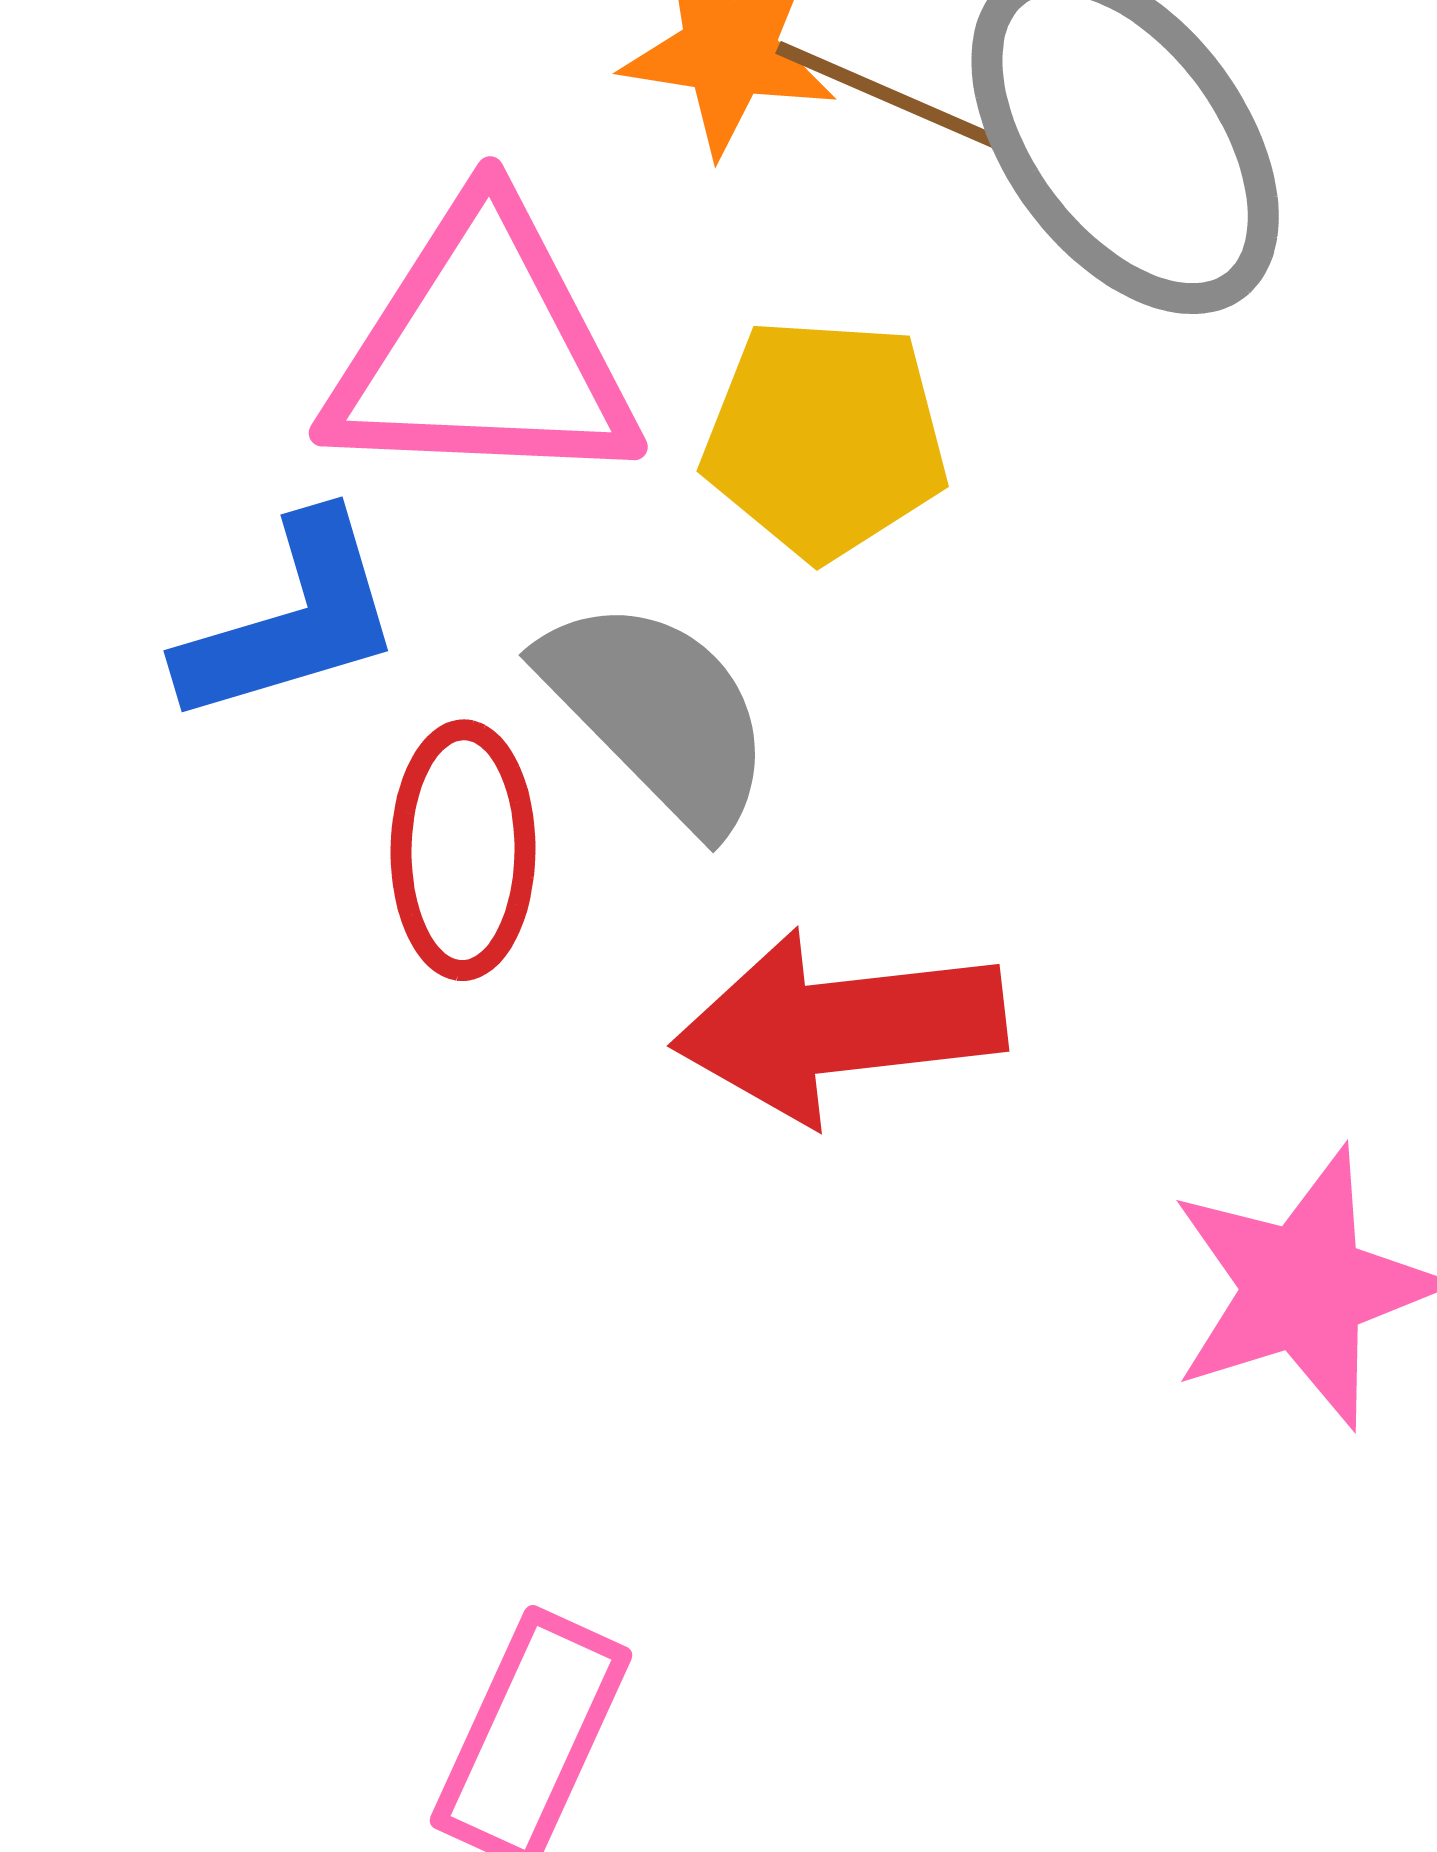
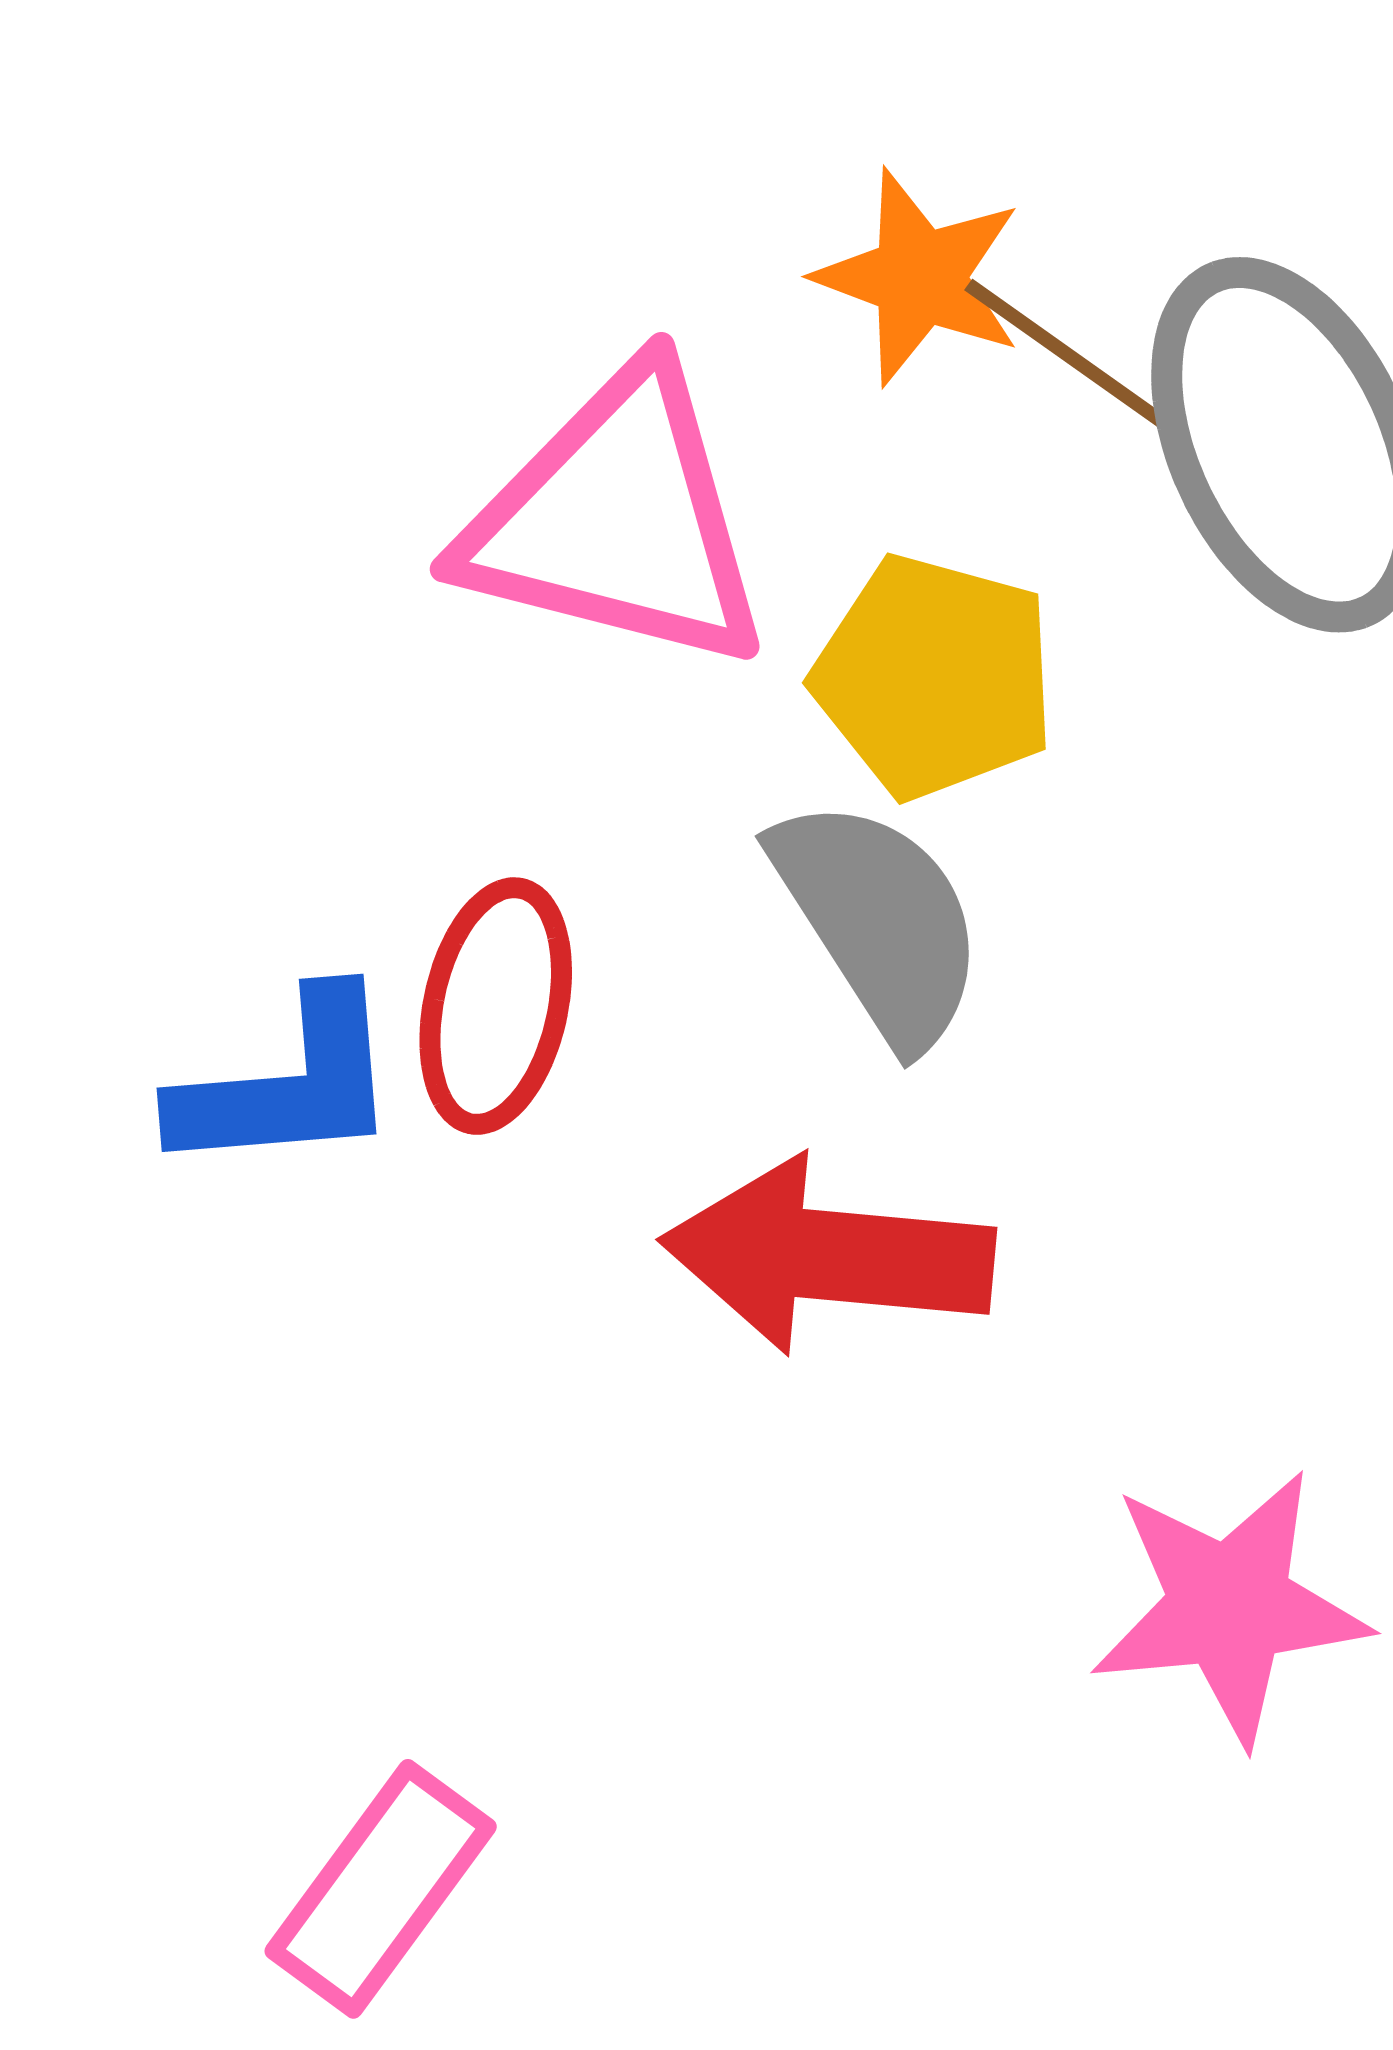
blue L-shape: (291, 620) -> (288, 1084), moved
gray semicircle: (658, 713) -> (879, 921), moved

